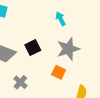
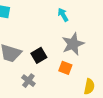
black square: (33, 48) -> (39, 55), moved

